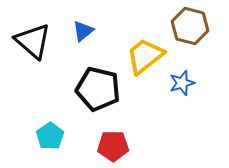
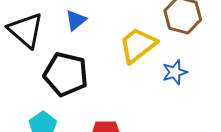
black pentagon: (98, 89) -> (66, 74), moved

